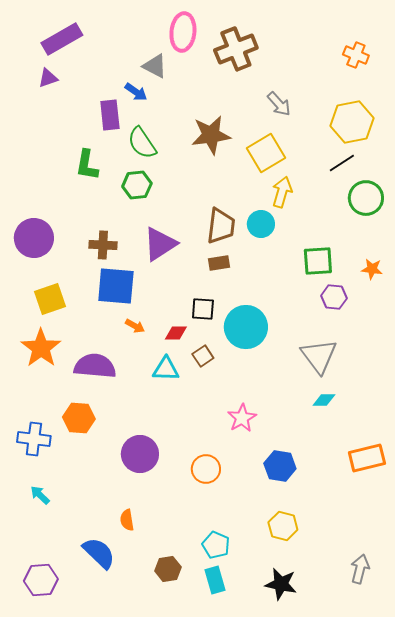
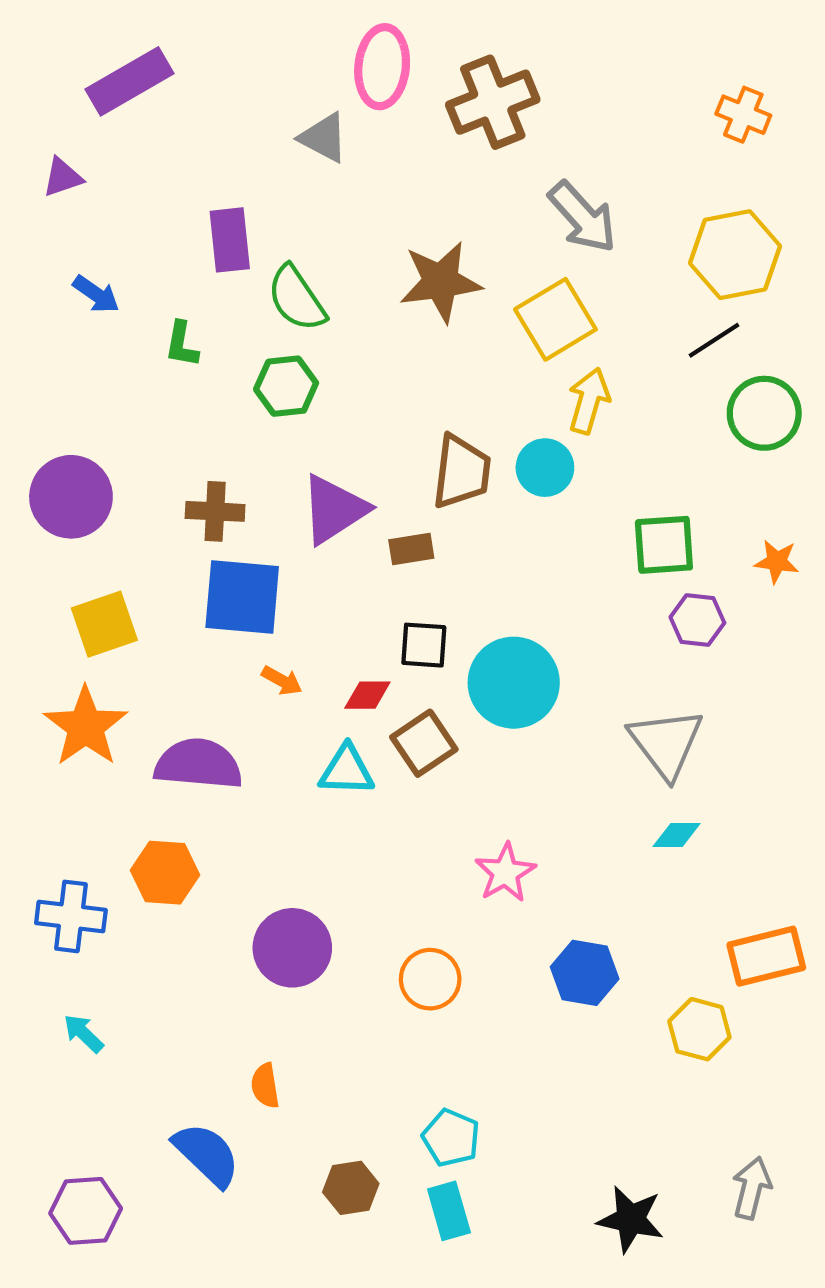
purple triangle: (48, 78) -> (63, 177), moved
blue arrow: (136, 92) -> (96, 294), moved
gray arrow: (279, 104) -> (583, 217), size x1.4
green L-shape: (87, 165) -> (182, 344), size x0.7
brown rectangle: (219, 263) -> (411, 549), moved
brown square: (203, 356) -> (424, 743), size x1.4
yellow hexagon: (283, 526) -> (699, 1029), moved
black star: (281, 584) -> (631, 1219), moved

